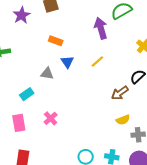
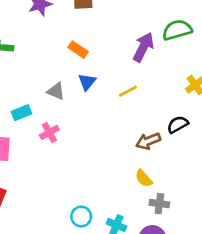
purple arrow: (101, 28) -> (143, 47), turned 30
pink cross: (51, 118) -> (49, 132), moved
yellow semicircle: (123, 120) -> (144, 178), turned 56

